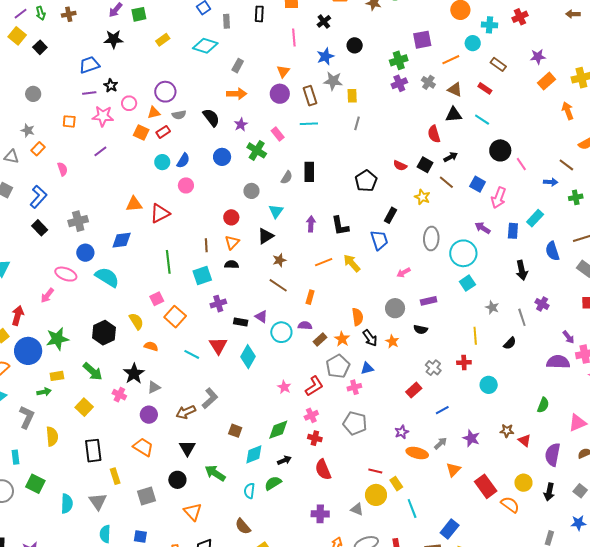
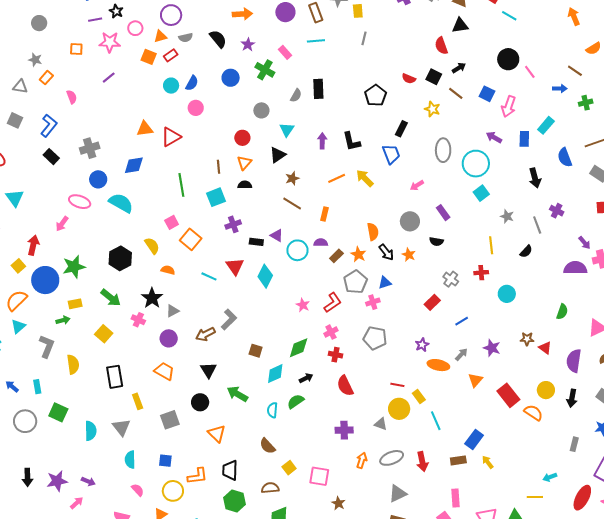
cyan line: (482, 120) -> (509, 16), moved
purple rectangle: (429, 301) -> (443, 213), turned 70

